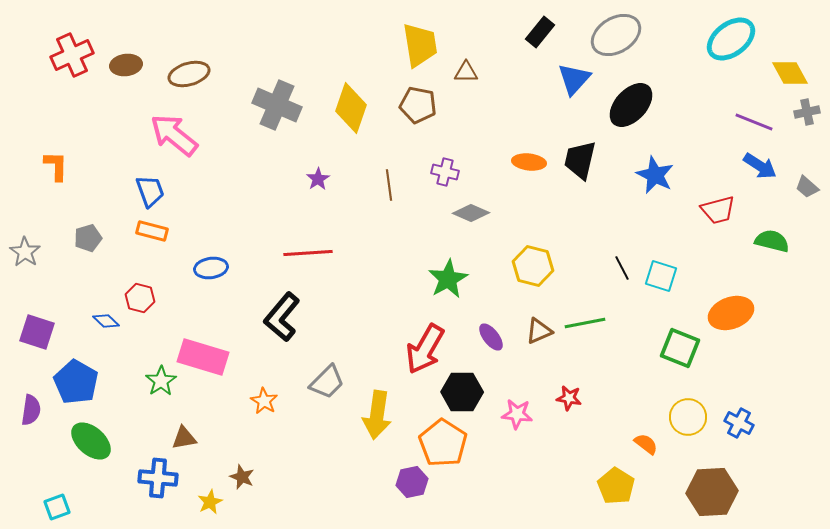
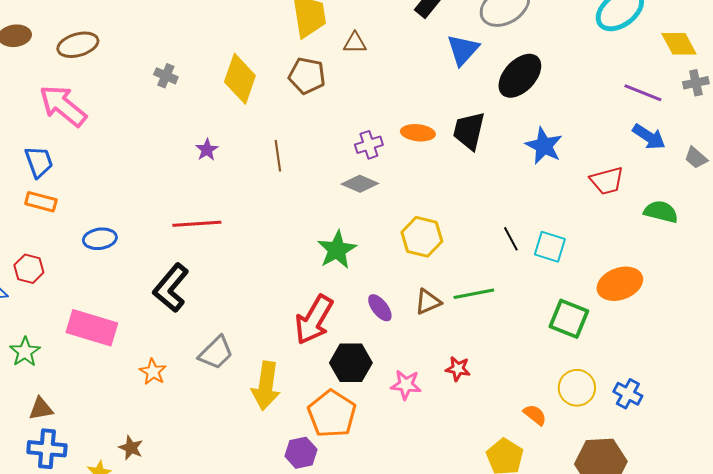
gray cross: (277, 105) -> (166, 76), size x0.5
purple cross: (445, 172) -> (369, 145), moved, turned -32
green star: (161, 381) -> (25, 352), moved
brown triangle: (184, 438) -> (41, 409), moved

